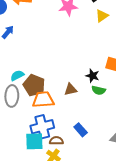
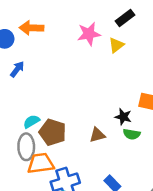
yellow triangle: (102, 16) -> (116, 45), moved
orange trapezoid: (43, 100) -> (41, 163), moved

